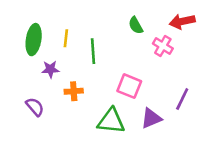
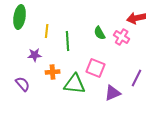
green semicircle: (136, 25) -> (100, 33), moved
green ellipse: (34, 40) -> (20, 17), moved
green triangle: (111, 121) -> (75, 84), moved

